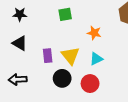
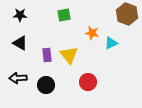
cyan triangle: (96, 59) -> (111, 43), moved
black circle: (62, 78) -> (46, 85), moved

